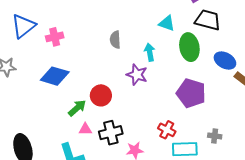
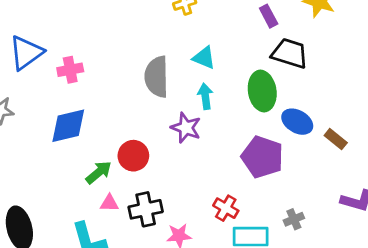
cyan triangle: (167, 23) -> (204, 58), moved
gray semicircle: (115, 40) -> (157, 77), size x1.6
blue ellipse: (225, 61) -> (297, 122), moved
blue diamond: (55, 76) -> (68, 126), turned -32
gray cross: (215, 136) -> (294, 219), turned -32

